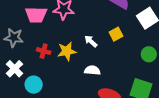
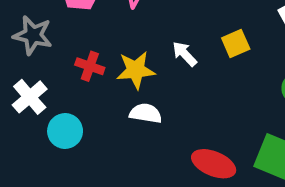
white semicircle: (92, 70) -> (146, 113), moved

